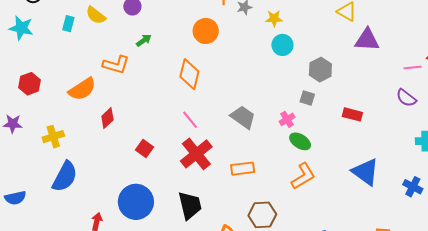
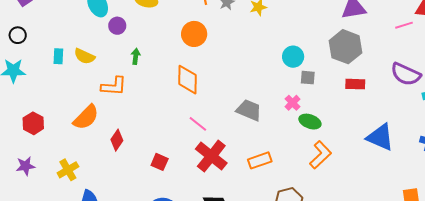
yellow semicircle: (96, 15) -> (84, 56), moved
green arrow: (144, 40) -> (136, 56), turned -35
cyan circle: (282, 45) -> (293, 57), moved
gray hexagon: (320, 70) -> (345, 47), moved, size x1.4
purple semicircle: (406, 98) -> (406, 74), moved, size x1.4

